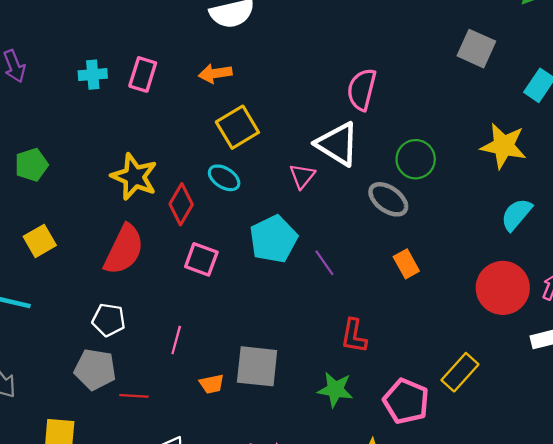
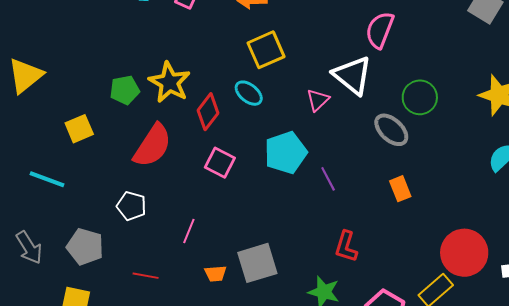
green pentagon: (32, 165) -> (125, 90), moved
red circle: (503, 288) -> (464, 253), moved
gray square: (257, 366) -> (257, 263), turned -30
gray pentagon: (95, 369) -> (85, 247), moved

